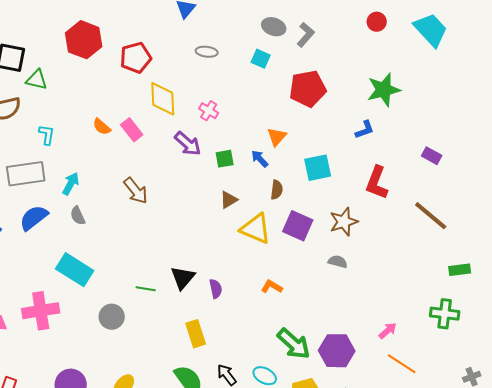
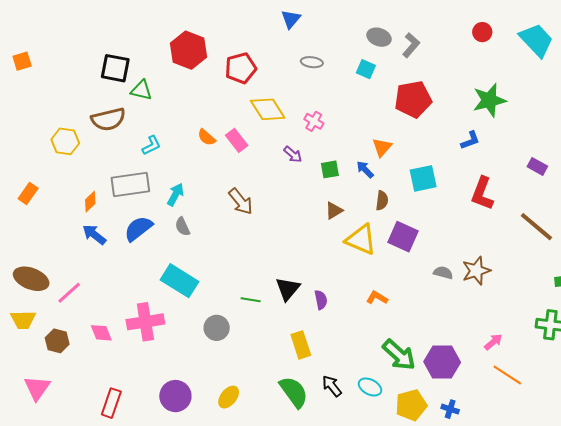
yellow diamond: (163, 99) -> (268, 109), turned -30
cyan L-shape: (47, 135) -> (151, 145), turned 55
purple arrow: (188, 144) -> (293, 154), size x0.7
brown star: (344, 222) -> (476, 271), moved

